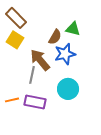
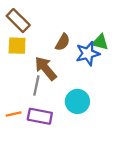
green triangle: (73, 29) -> (100, 42), moved
yellow square: (15, 40) -> (17, 46), turned -30
blue star: (65, 54) -> (88, 54), moved

